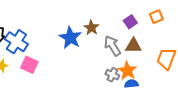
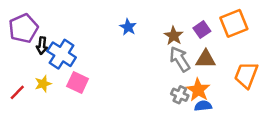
orange square: (156, 17) -> (234, 23), size x1.6
brown star: (91, 28) -> (174, 36), moved
blue star: (70, 38) -> (128, 27), moved, size x0.6

